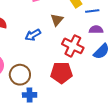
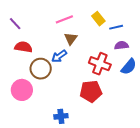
brown triangle: (57, 20) -> (71, 39), moved
brown circle: (20, 75) -> (41, 69), moved

